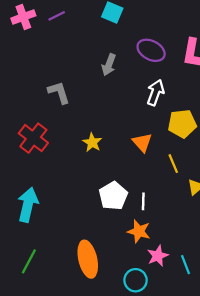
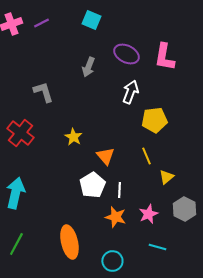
orange triangle: (142, 142) -> (105, 156), moved
pink star: (158, 256) -> (148, 214), moved
cyan line: (185, 265) -> (157, 247), turned -54

